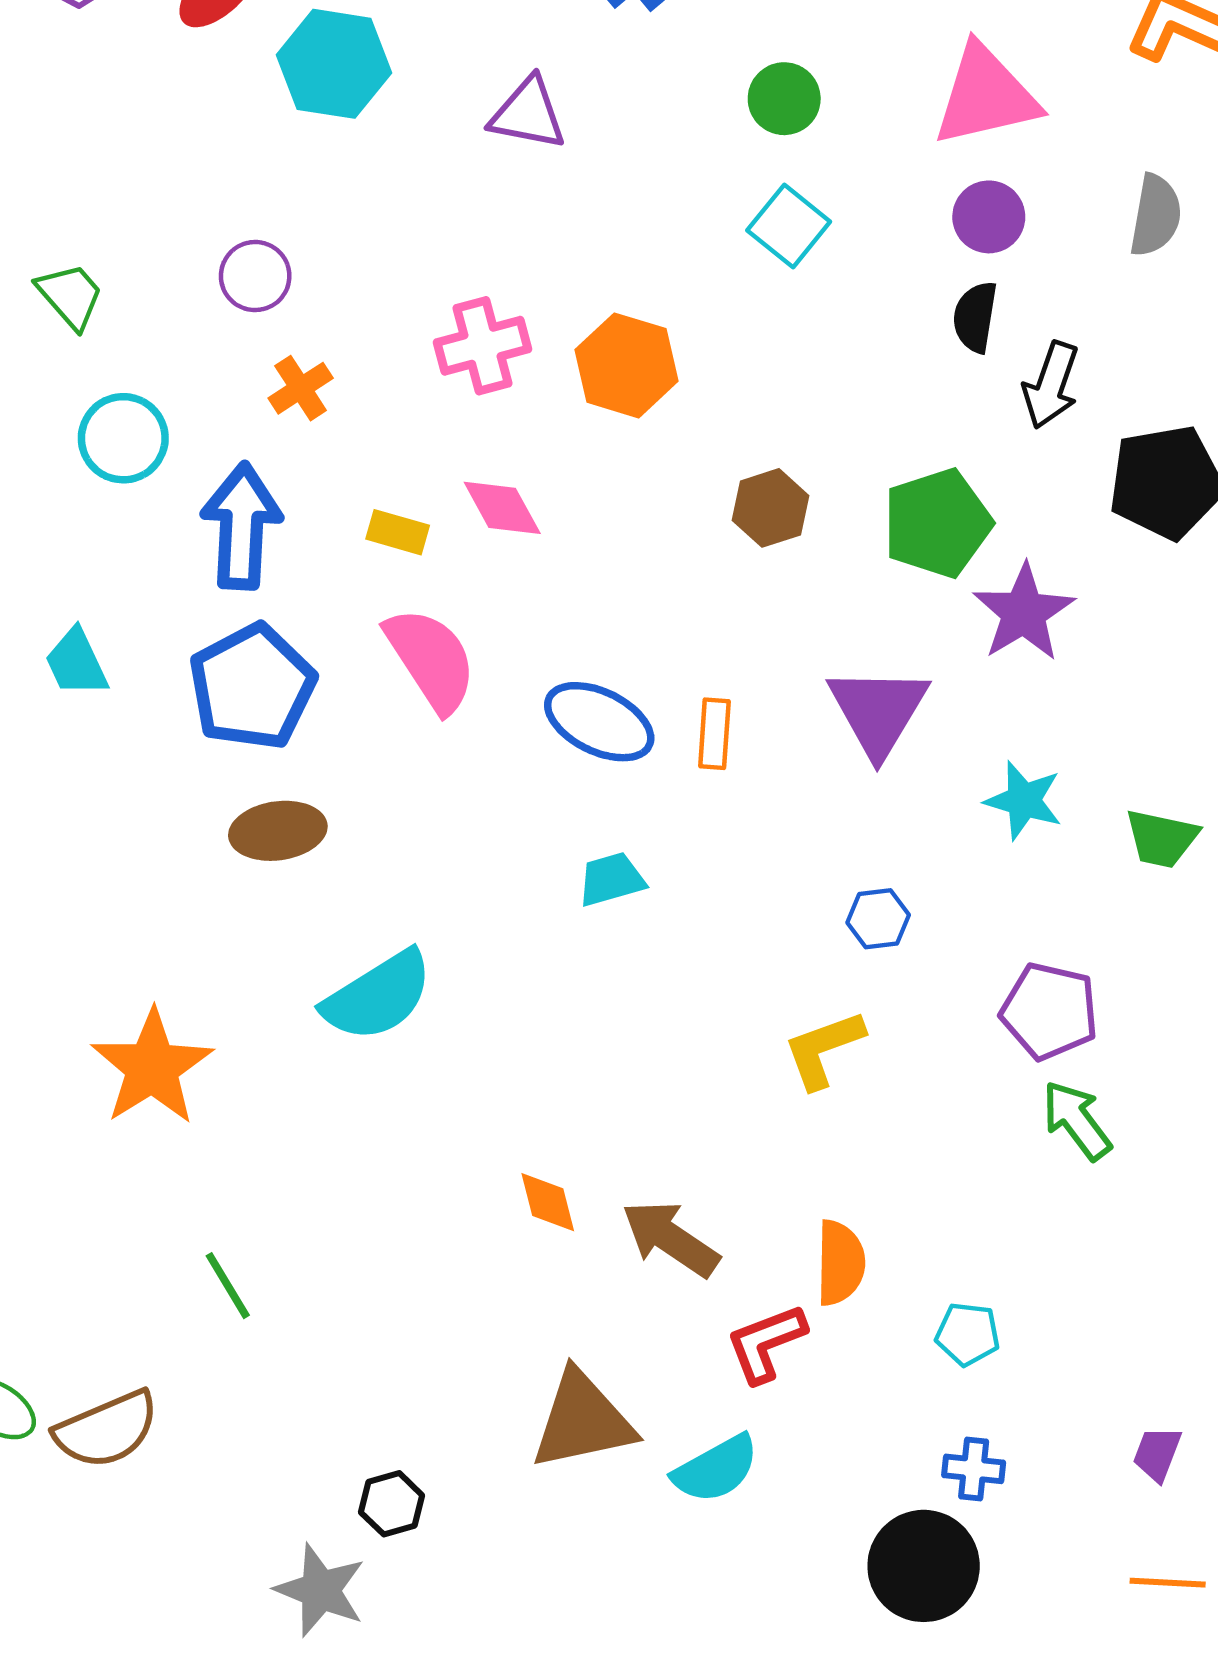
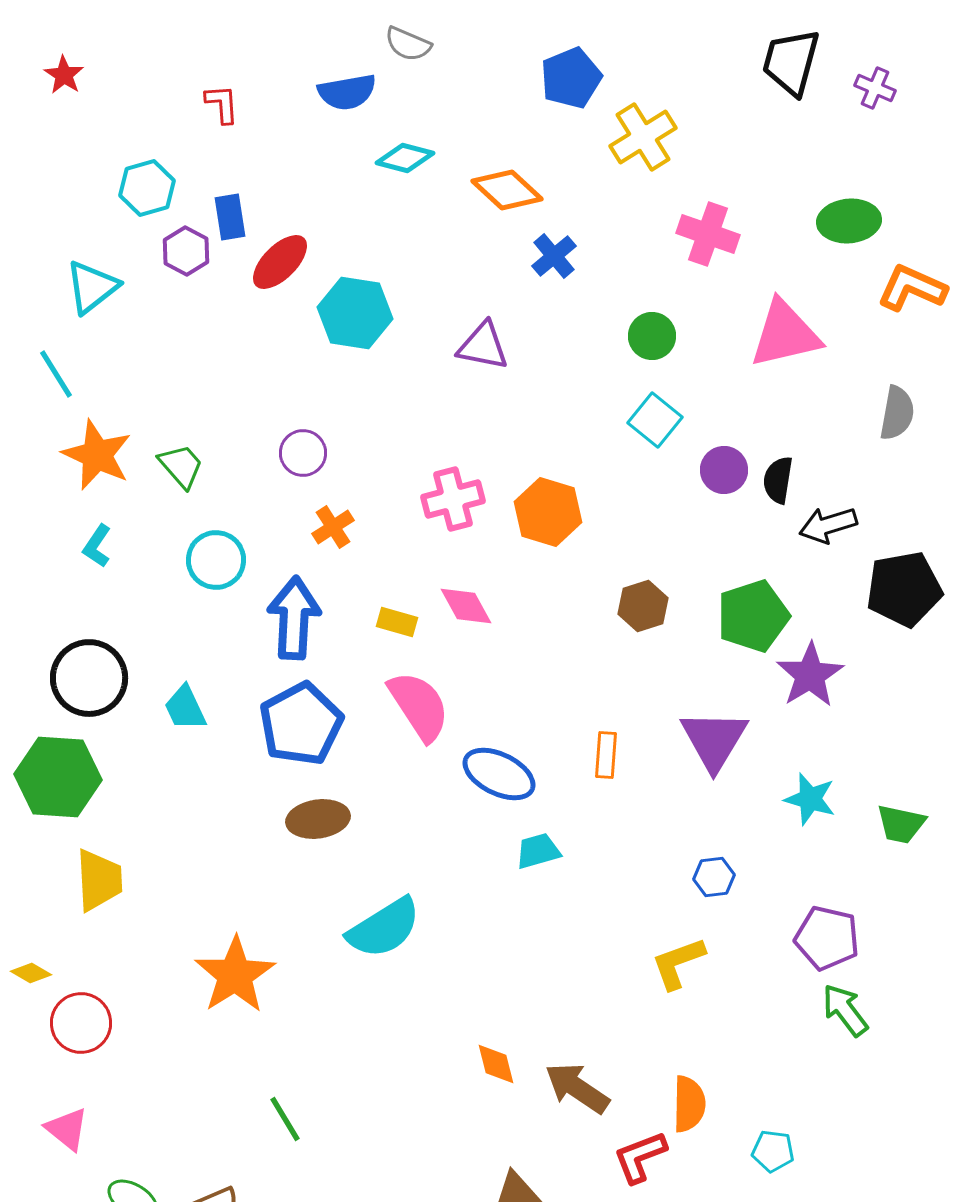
purple circle: (989, 217) -> (724, 470), moved
black arrow: (1051, 385) -> (828, 525), turned 54
blue ellipse: (599, 722) -> (499, 774), moved

